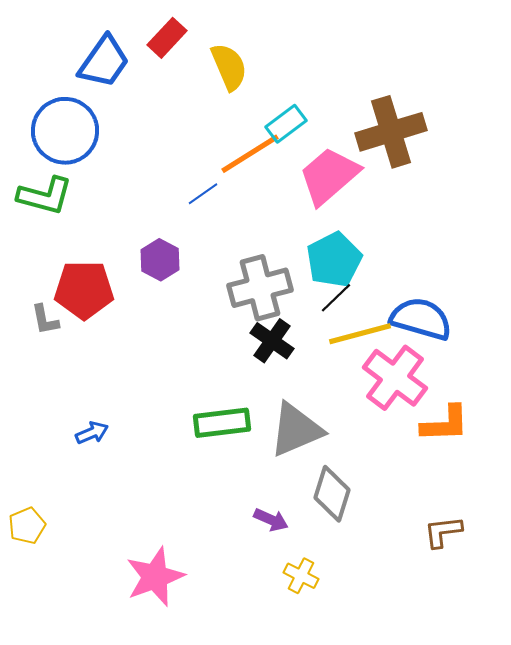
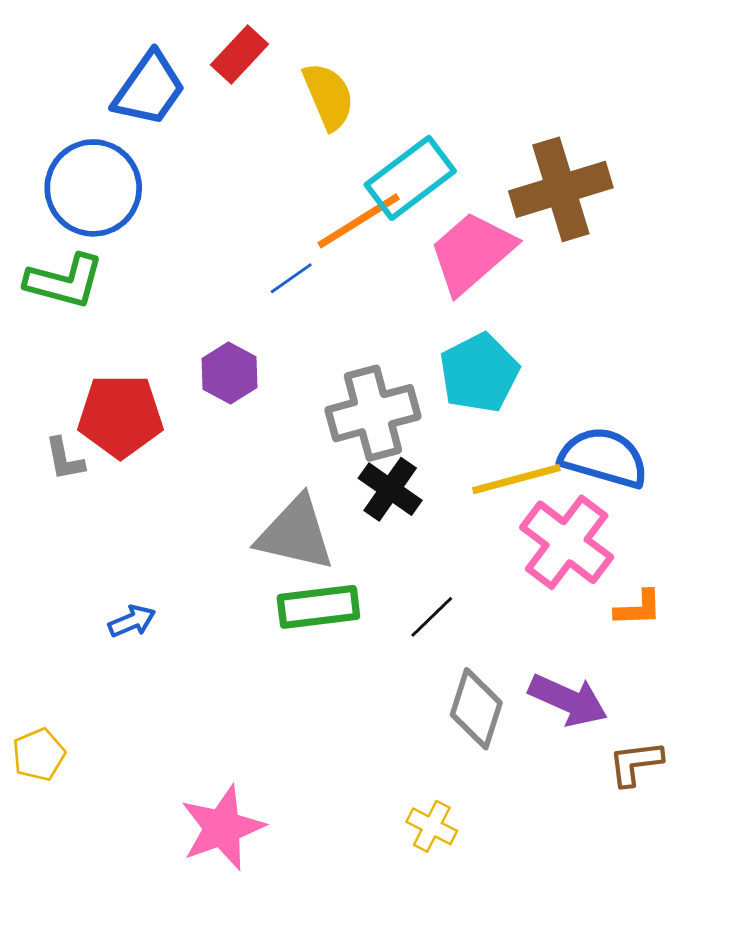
cyan rectangle: (286, 124) -> (410, 178), size x1.5
black line: (336, 298) -> (432, 617), moved
orange L-shape: (445, 424) -> (638, 608), size x0.7
gray triangle: (296, 430) -> (295, 534), moved, turned 36
purple arrow: (271, 520) -> (568, 700), moved, size x1.6

